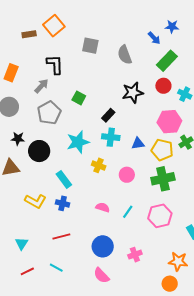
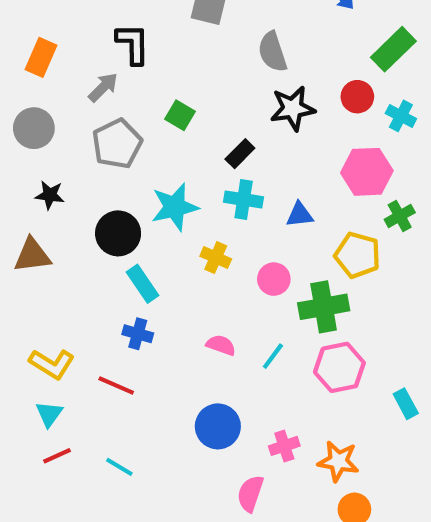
gray semicircle: (125, 55) -> (272, 52), moved
green rectangle: (167, 61) -> (393, 49), moved
yellow pentagon: (162, 150) -> (358, 255), moved
black circle: (39, 151) -> (118, 233), moved
green cross: (163, 179) -> (324, 307), moved
yellow L-shape: (35, 201) -> (52, 364), moved
red line: (61, 236) -> (116, 386), moved, turned 36
orange star: (178, 261) -> (338, 461), moved
red line: (27, 271) -> (57, 456), moved
pink semicircle: (101, 275) -> (250, 493), moved, turned 60

